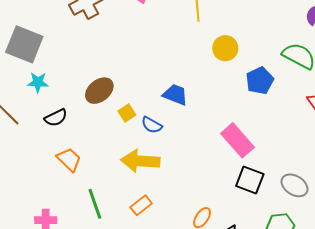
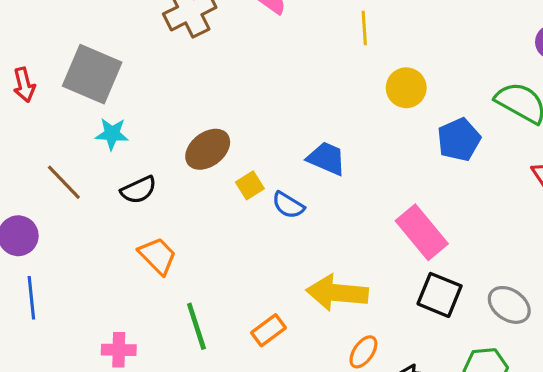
yellow arrow: (140, 161) -> (337, 293), moved

